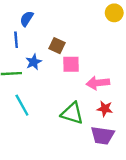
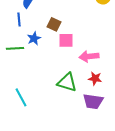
cyan line: (22, 105) -> (21, 97), moved

